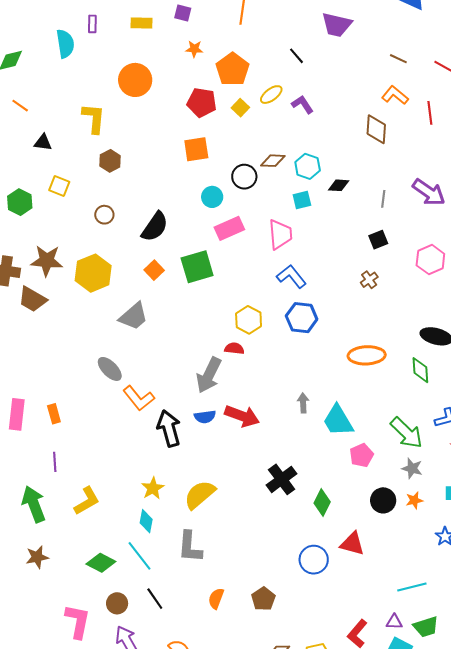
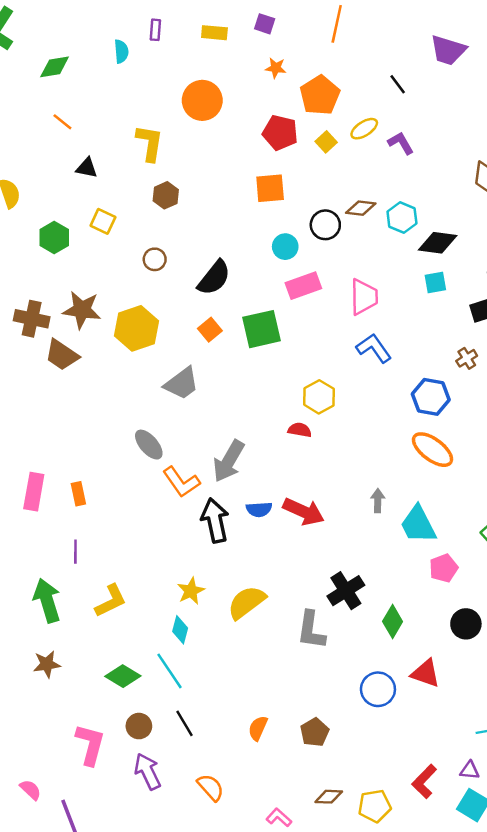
cyan semicircle: (65, 44) -> (121, 51), size x0.7
black diamond: (339, 185) -> (438, 243), size x1.5
cyan square: (302, 200) -> (435, 282), moved
blue hexagon: (302, 318) -> (431, 397), moved
orange ellipse: (367, 355) -> (432, 450), moved, turned 36
gray arrow: (209, 375) -> (229, 461), moved
gray L-shape: (190, 547) -> (311, 630), moved

